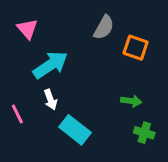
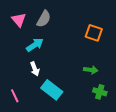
gray semicircle: (104, 27) -> (44, 19), moved
cyan arrow: (50, 65) -> (35, 45), size x0.7
pink line: (17, 114) -> (15, 96), moved

